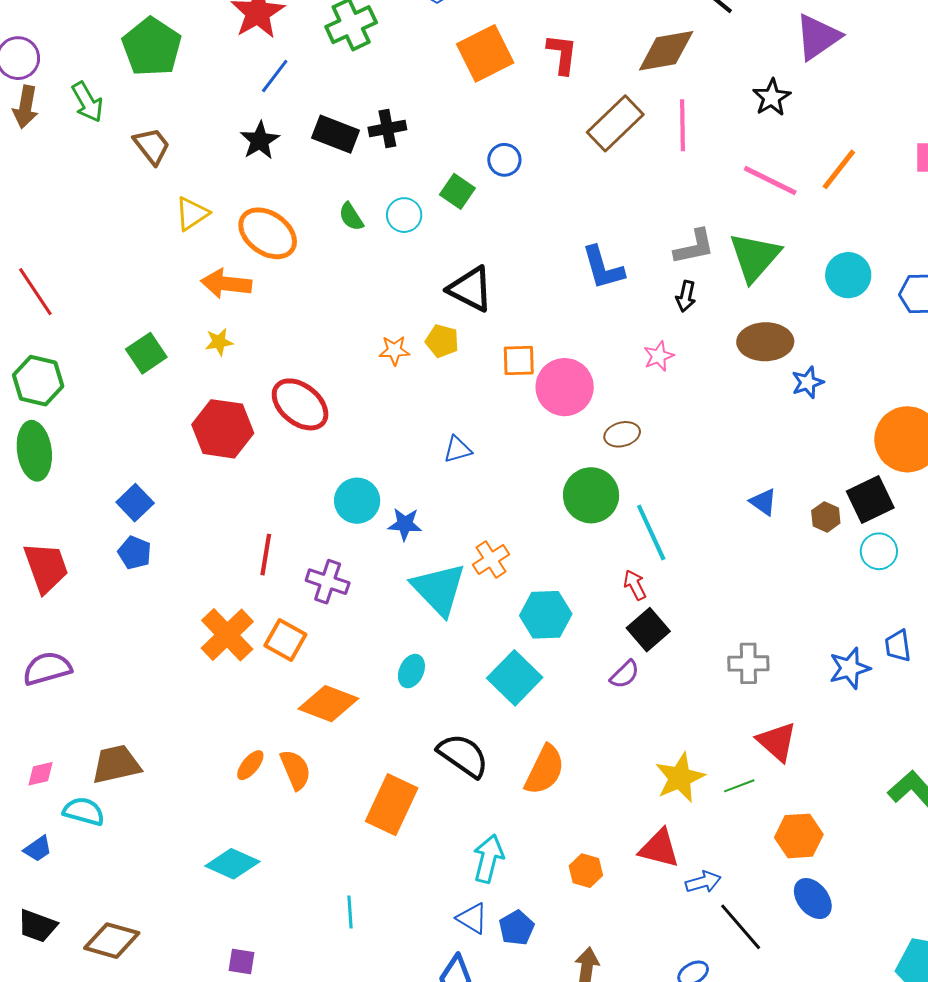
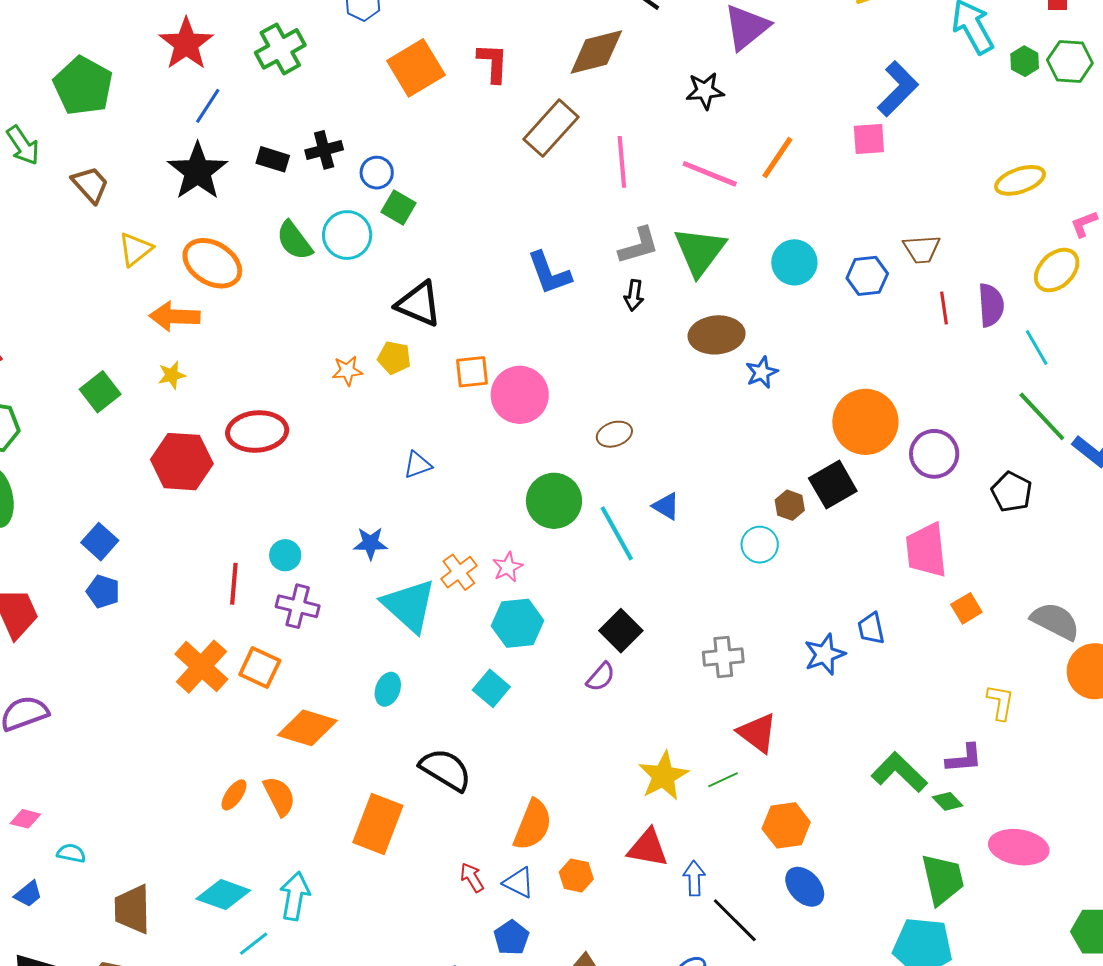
black star: (772, 97) -> (705, 91), turned 30
pink line: (682, 125) -> (622, 162), moved
black rectangle: (336, 134) -> (273, 159), size x0.7
black star: (260, 141) -> (198, 171), size x1.5
blue circle: (504, 160) -> (377, 173), moved
cyan circle: (404, 215) -> (347, 235), size x1.4
green semicircle: (351, 217) -> (294, 241), size x1.4
pink star: (659, 356) -> (508, 567), moved
red ellipse: (300, 404) -> (257, 431), turned -40
brown ellipse: (622, 434) -> (614, 434), moved
cyan circle: (357, 501) -> (285, 555), moved, size x0.7
blue triangle: (763, 502) -> (666, 506), moved
cyan circle: (879, 551) -> (760, 545), moved
red arrow: (635, 585) -> (472, 877), moved
cyan square: (515, 678) -> (491, 688), size x0.7
brown trapezoid: (116, 764) -> (132, 909), moved, turned -74
orange semicircle: (545, 770) -> (533, 825), moved
pink diamond: (40, 774) -> (25, 819), turned 32
cyan semicircle: (84, 811) -> (71, 853), size x0.7
cyan arrow: (488, 859) -> (295, 896), moved
blue arrow: (703, 882) -> (694, 878), turned -72
cyan line: (350, 912) -> (254, 944), moved, turned 60
blue triangle: (472, 918) -> (519, 883), moved

